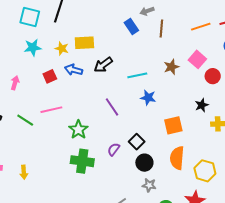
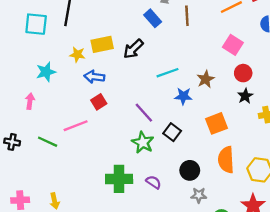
cyan star: (33, 47) -> (46, 72), moved
black arrow: (103, 65) -> (133, 49), moved
brown star: (171, 67) -> (206, 79), moved
red square: (50, 76) -> (99, 102), moved
red circle: (213, 76) -> (243, 73), moved
green star: (78, 130) -> (143, 142), moved
black square: (137, 142) -> (172, 132), moved
purple semicircle: (114, 149) -> (154, 182), moved, turned 96

